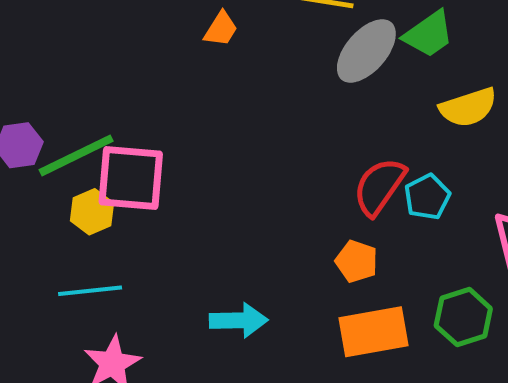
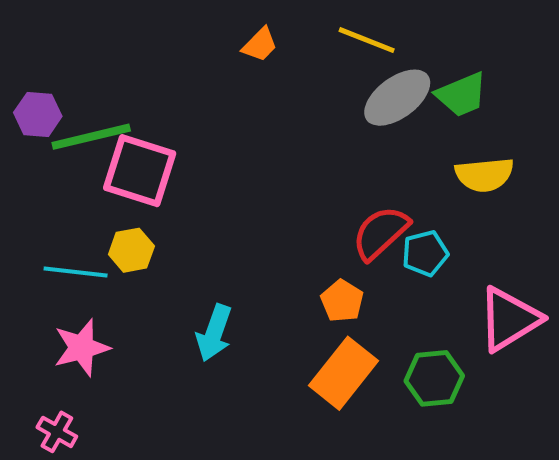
yellow hexagon: (92, 212) -> (131, 250), moved
cyan arrow: (239, 320) -> (214, 333), turned 98
orange rectangle: (373, 332) -> (343, 373), turned -54

